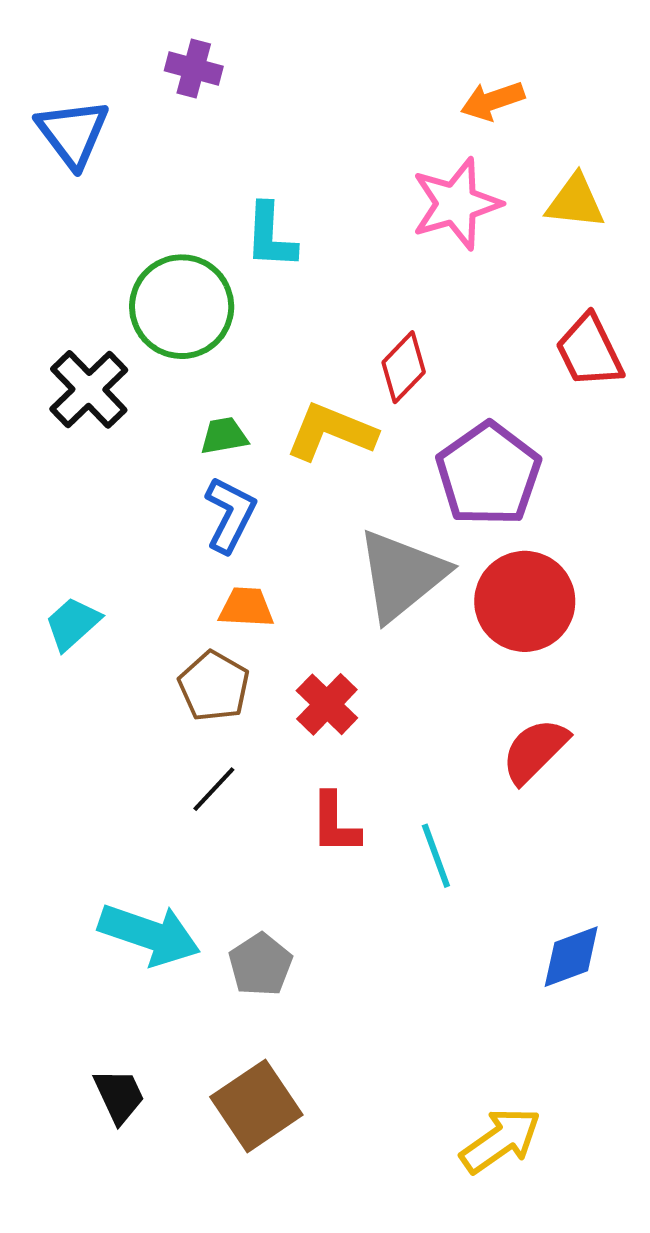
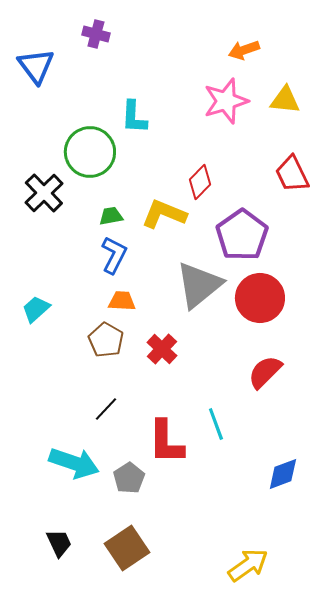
black line: (214, 789) -> (106, 409), moved
red L-shape: (335, 823) -> (166, 442), moved, size x1.4

